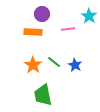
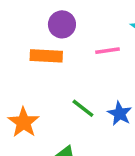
orange star: (33, 65) -> (24, 122), moved

